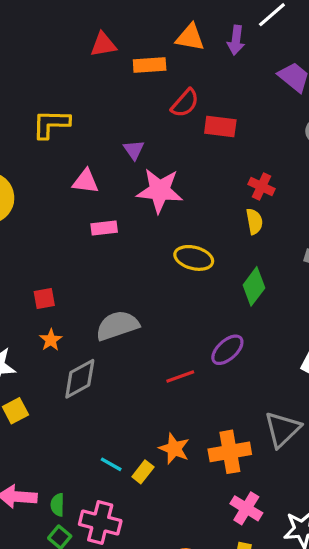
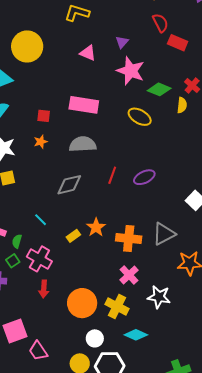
red semicircle: (185, 103) -> (160, 23), turned -84
pink rectangle: (104, 228) -> (84, 105), moved, size x1.8
green diamond: (254, 286) -> (159, 89), moved, turned 60
red line: (180, 376) -> (112, 175), moved, turned -66
gray diamond: (80, 379) -> (69, 185), moved
cyan line: (111, 464) -> (41, 220), moved

